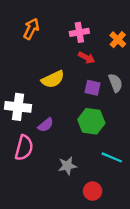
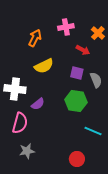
orange arrow: (31, 29) -> (35, 38), moved
red arrow: (87, 58) -> (83, 50), moved
gray semicircle: (115, 83) -> (96, 80), moved
gray star: (67, 166) -> (27, 151), moved

